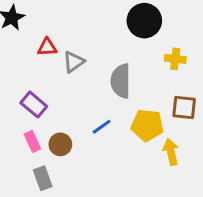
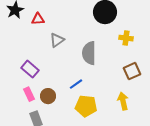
red triangle: (47, 47) -> (38, 19), moved
brown square: (184, 108) -> (132, 71), turned -30
yellow pentagon: (147, 125) -> (86, 106), moved

